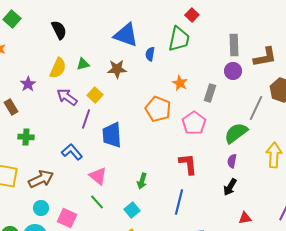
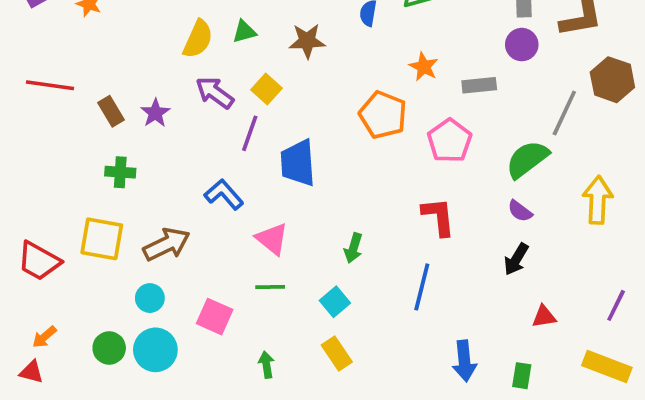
purple star: (28, 84) -> (155, 113), moved
gray rectangle: (210, 93) -> (479, 85), turned 66
green cross: (26, 137) -> (120, 172), moved
purple semicircle: (232, 161) -> (520, 211), turned -64
green line: (97, 202) -> (270, 287), turned -49
cyan circle: (41, 208) -> (150, 298), moved

